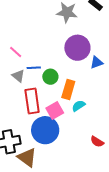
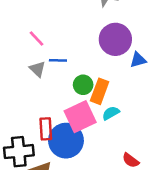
green circle: (50, 77) -> (83, 85), moved
red rectangle: (32, 101) -> (46, 129), moved, size x0.7
pink square: (55, 110) -> (80, 117), size x1.4

